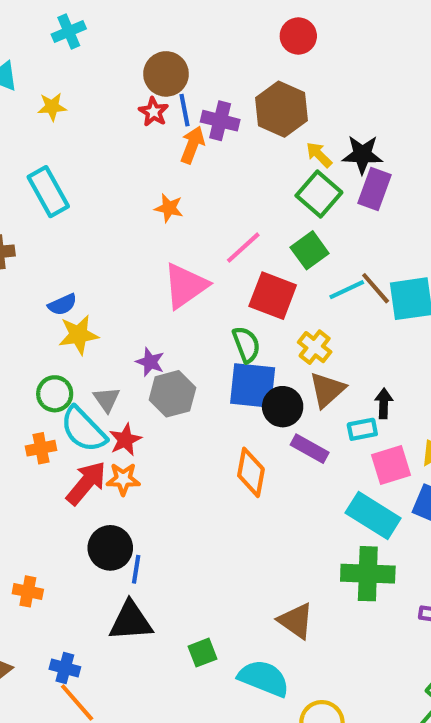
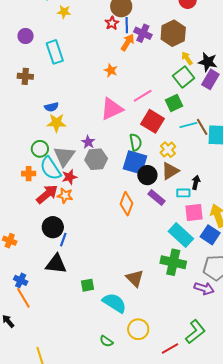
gray triangle: (107, 399) -> (64, 156), size x1.6

